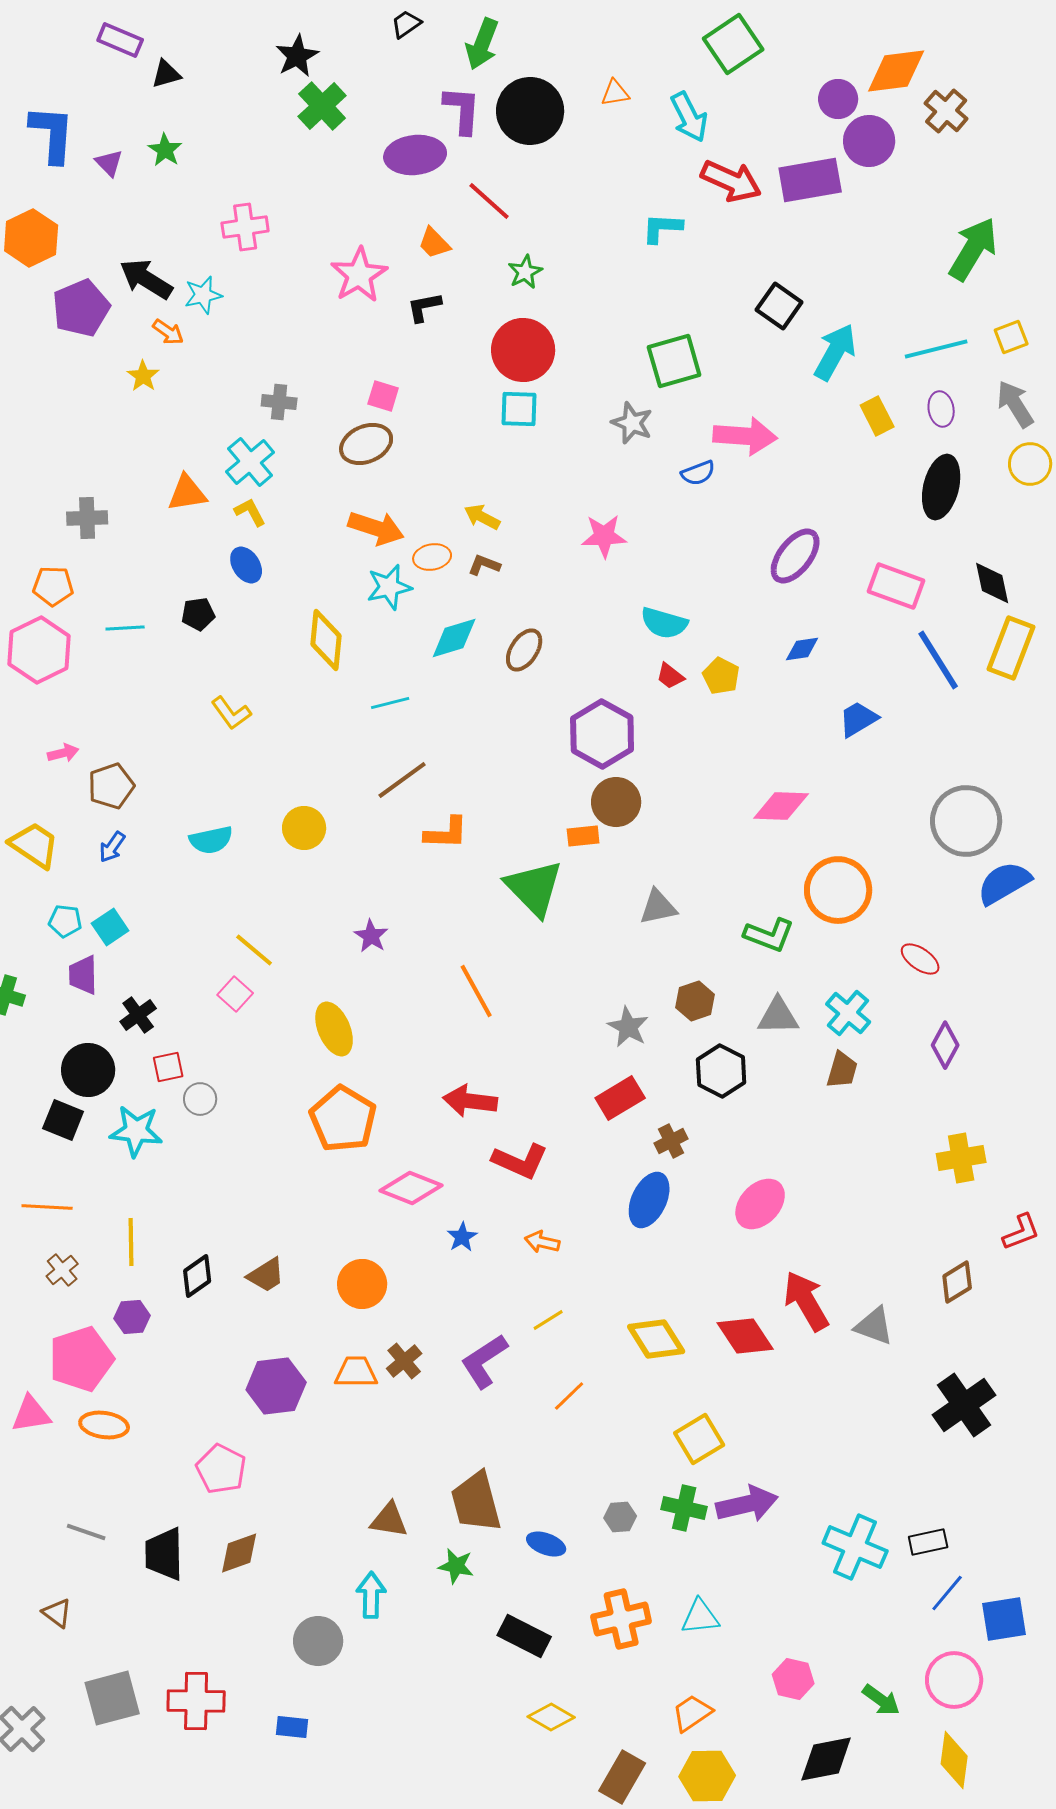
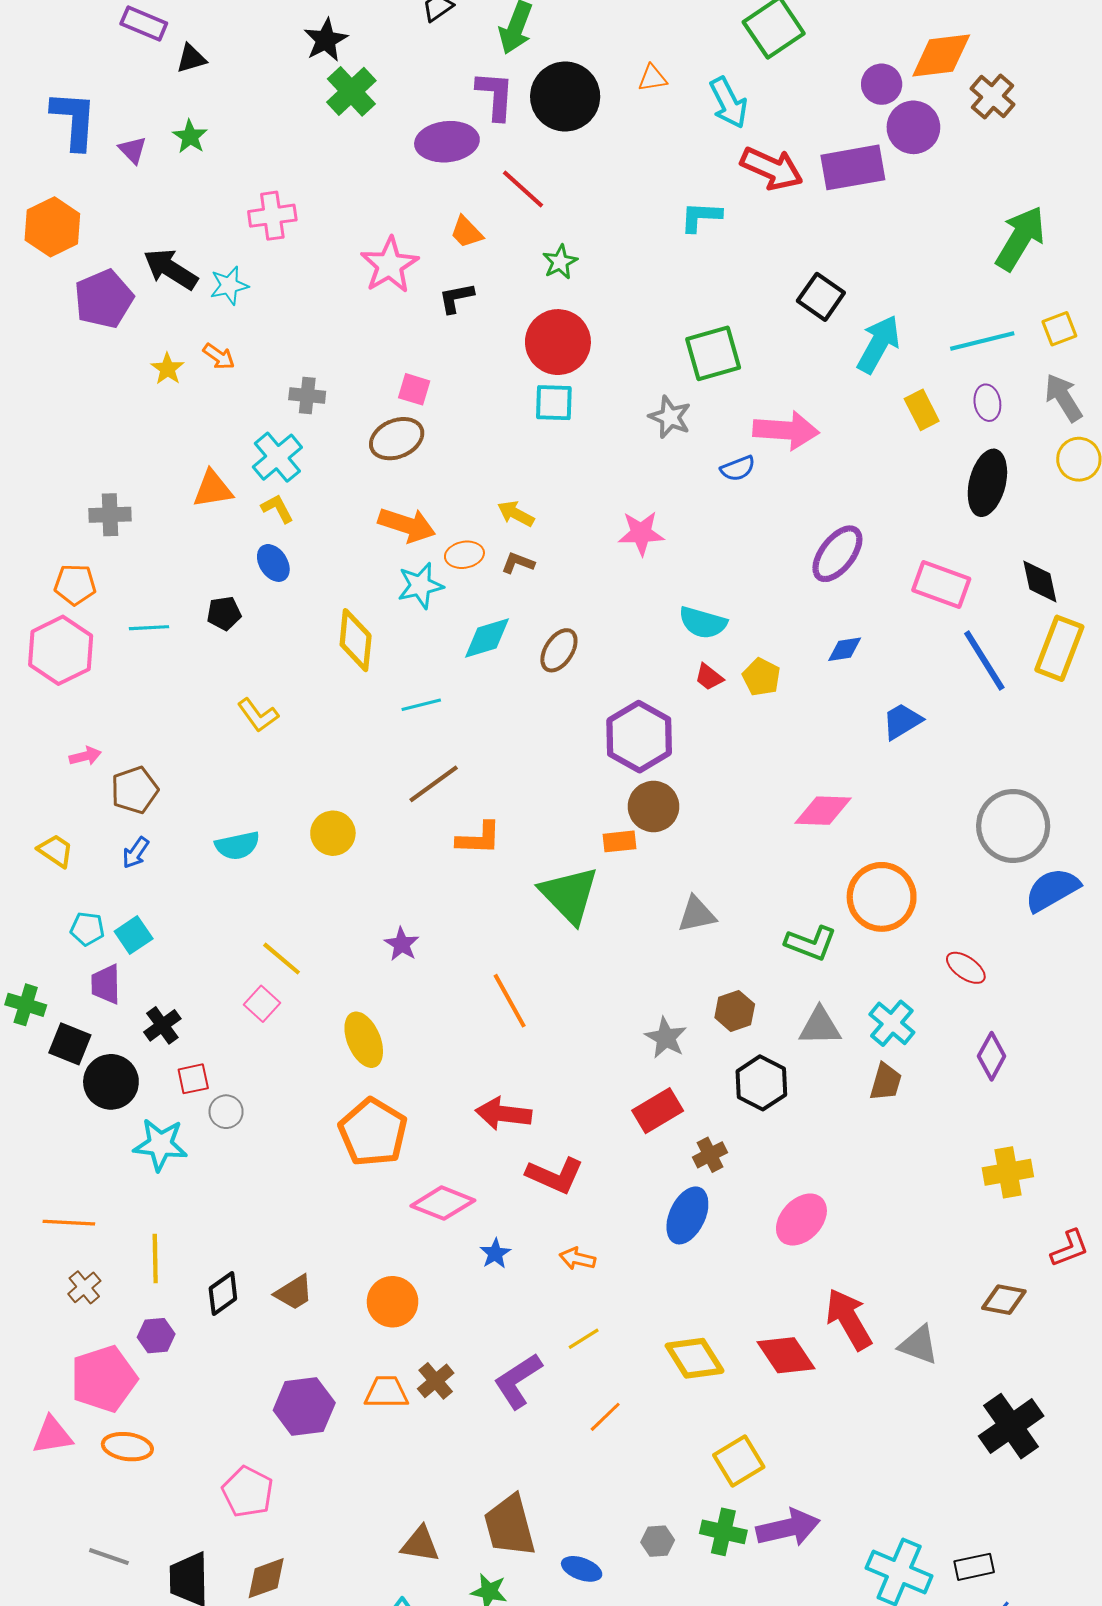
orange arrow: (168, 332) -> (219, 356), moved
yellow trapezoid: (34, 845) -> (55, 851), size x0.7
black square: (63, 1120) -> (70, 1044), moved
brown diamond: (957, 1282) -> (1004, 1300), turned 42

